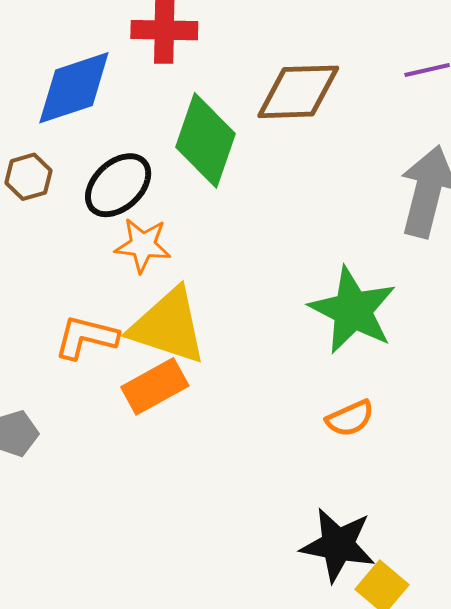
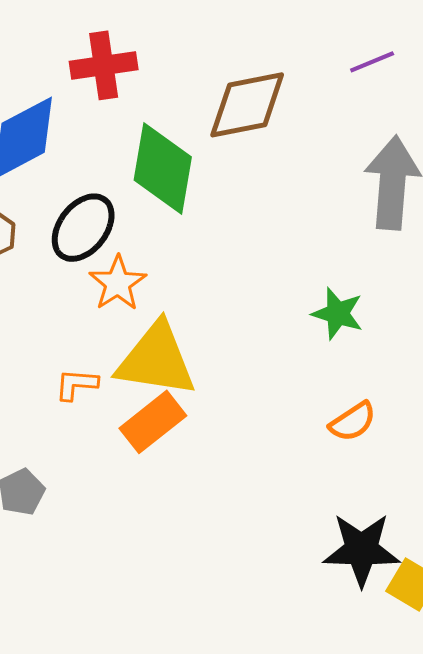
orange star: (143, 245) -> (118, 283), turned -30
green star: (353, 310) -> (338, 314), size x0.6
orange L-shape: (86, 337) -> (76, 384), size x0.7

